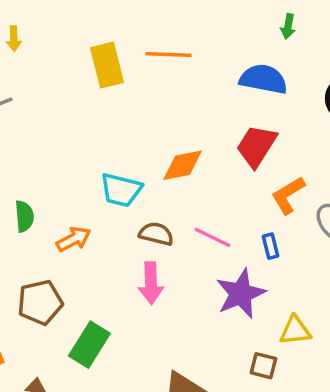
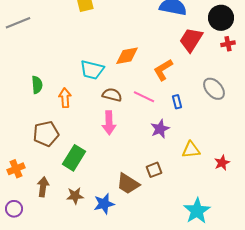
red trapezoid: (256, 146) -> (191, 40), moved
orange L-shape: (288, 195) -> (163, 70), moved
orange arrow: (74, 239) -> (65, 98), turned -66
purple star: (241, 294) -> (160, 129), size x0.7
brown square: (263, 366) -> (154, 170), moved, turned -35

